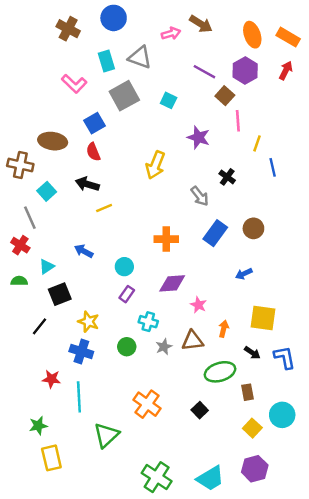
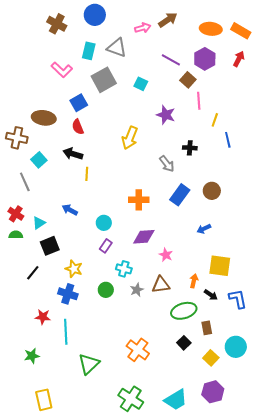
brown arrow: (201, 24) -> (168, 20), turned -66
orange ellipse: (252, 35) -> (211, 29), turned -65
cyan rectangle: (106, 61) -> (89, 51), turned 30
black cross: (227, 177) -> (190, 148), turned -32
yellow line: (104, 208) -> (87, 174), turned -64
red cross: (20, 245) -> (16, 214), moved
orange arrow: (224, 329) -> (194, 281), moved
orange cross: (147, 404) -> (138, 350), moved
black square: (200, 410) -> (184, 343), moved
yellow rectangle: (51, 458) -> (44, 400), moved

